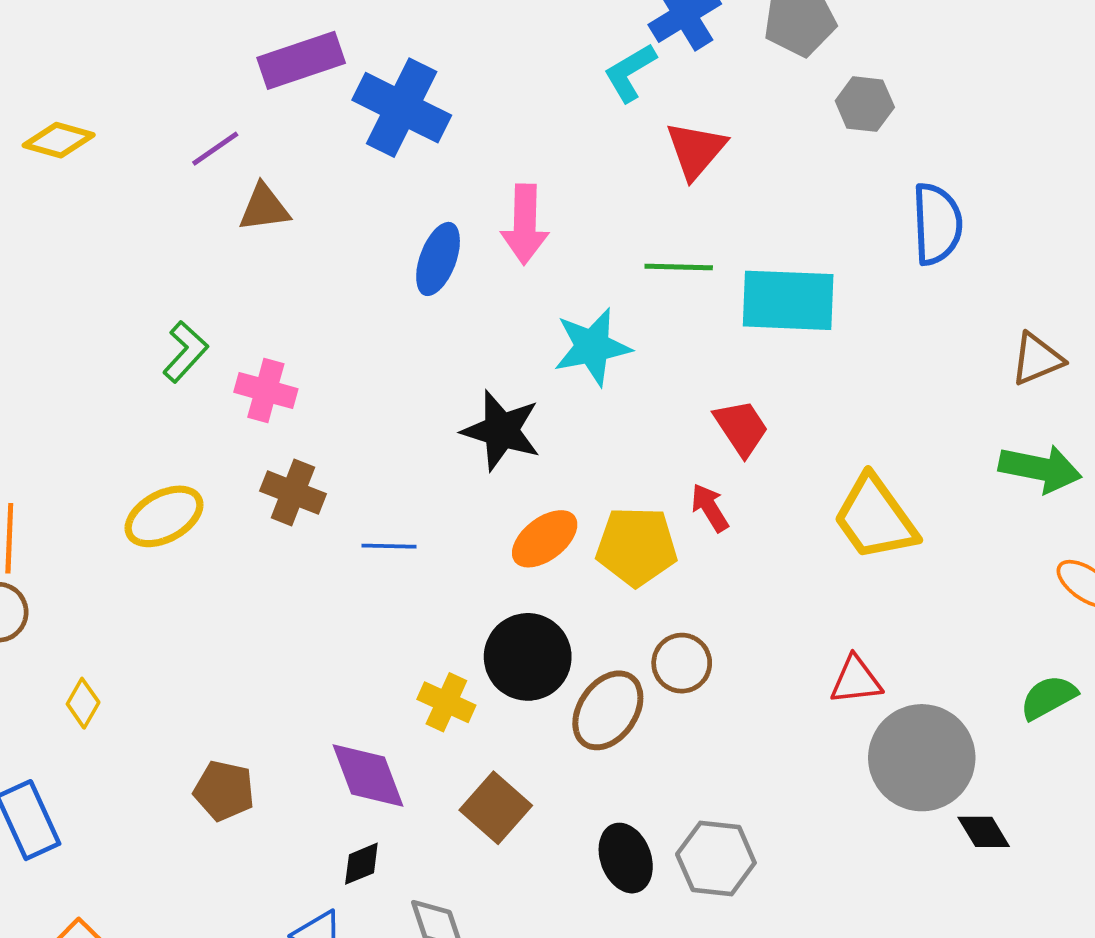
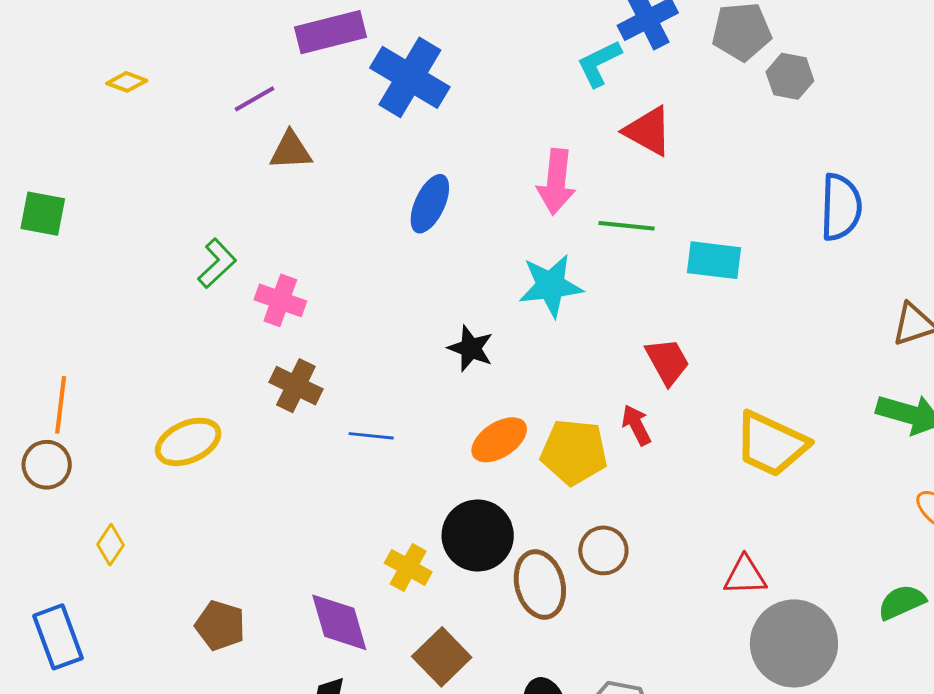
gray hexagon: (865, 104) -> (790, 76), moved
yellow diamond: (59, 140) -> (127, 82), size x0.7
red triangle: (696, 150) -> (648, 131), turned -46
pink arrow: (525, 224) -> (556, 182), moved
cyan rectangle: (788, 300) -> (714, 260), size x0.7
black star: (501, 431) -> (471, 348), size x0.7
yellow ellipse: (164, 516) -> (188, 442), moved
yellow trapezoid: (875, 518) -> (771, 444), turned -34
brown ellipse: (608, 710) -> (540, 584), turned -54

